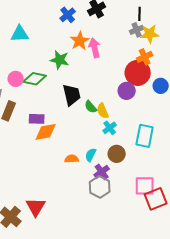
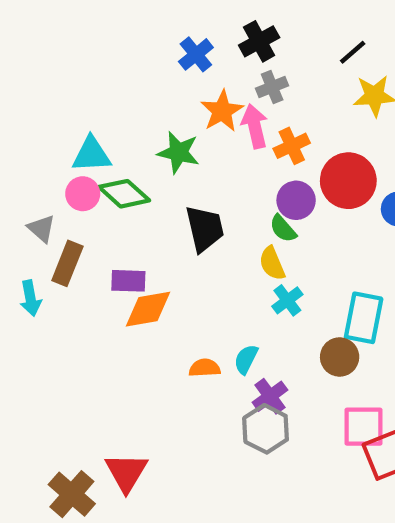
black line: (140, 14) -> (353, 52), turned 48
gray cross: (137, 30) -> (272, 87), moved
cyan triangle: (20, 34) -> (91, 155), moved
orange cross: (145, 57) -> (292, 146), moved
green diamond: (35, 79) -> (124, 194), turned 30
purple circle: (127, 91) -> (296, 200), moved
green semicircle: (91, 107) -> (283, 229), moved
brown circle: (117, 154) -> (340, 357), moved

